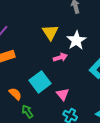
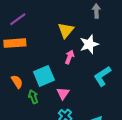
pink arrow: (60, 57) -> (69, 57), turned -64
green arrow: (27, 112) -> (33, 97), moved

